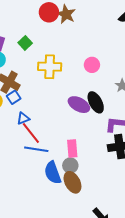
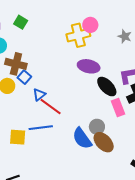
yellow cross: (50, 67) -> (78, 35), moved
black ellipse: (96, 102) -> (107, 87), moved
pink rectangle: (72, 148) -> (118, 107), moved
blue line: (36, 149) -> (41, 128), moved

